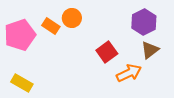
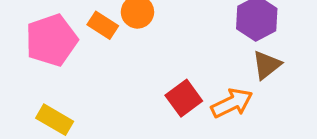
red square: (107, 52) -> (184, 98), moved

